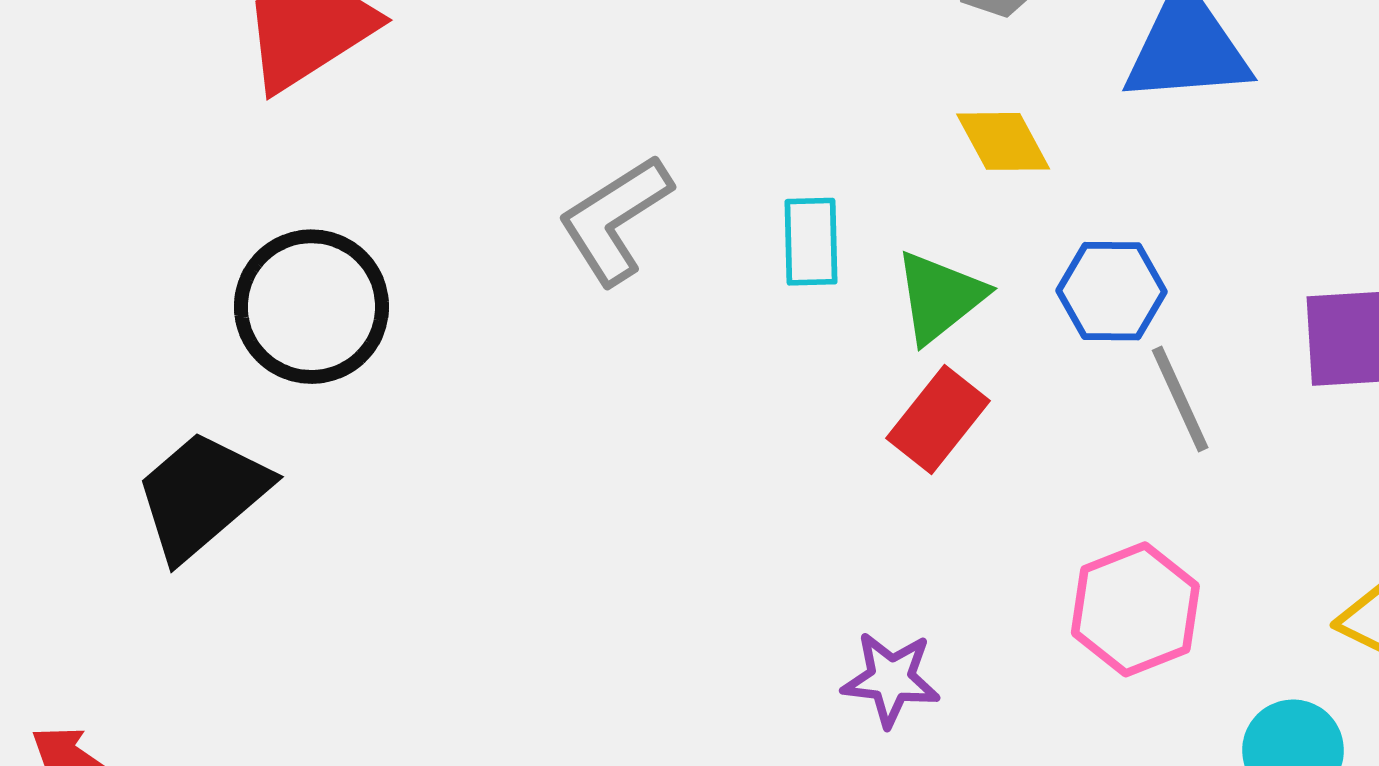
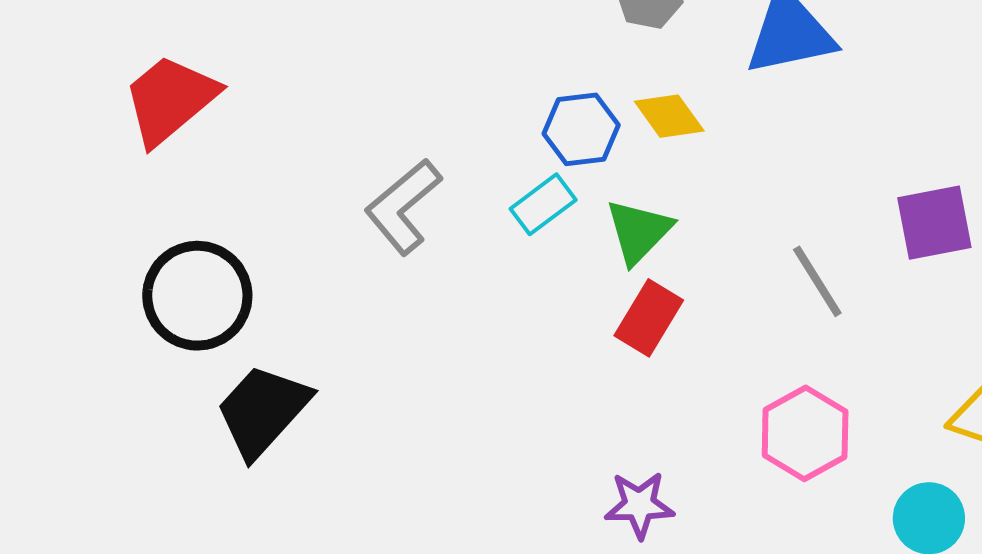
cyan rectangle: (811, 242) -> (543, 204), turned 62
blue hexagon: (1112, 291) -> (581, 129), moved
black trapezoid: (202, 495) -> (263, 411), moved

